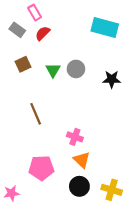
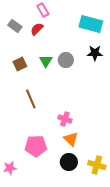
pink rectangle: (35, 13) -> (43, 10), moved
brown square: (23, 64) -> (20, 64), moved
black star: (112, 79) -> (95, 53), moved

